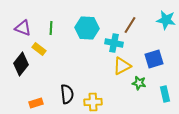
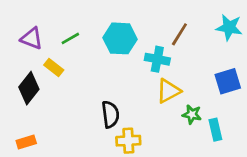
green line: (51, 28) -> (70, 38), turned 56
blue square: (154, 59) -> (228, 81), moved
black semicircle: (67, 94) -> (110, 114), moved
cyan rectangle: (165, 94) -> (215, 130), moved
orange rectangle: (36, 103) -> (26, 142), moved

